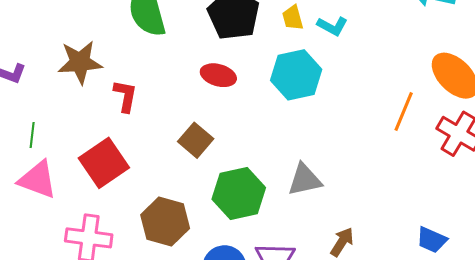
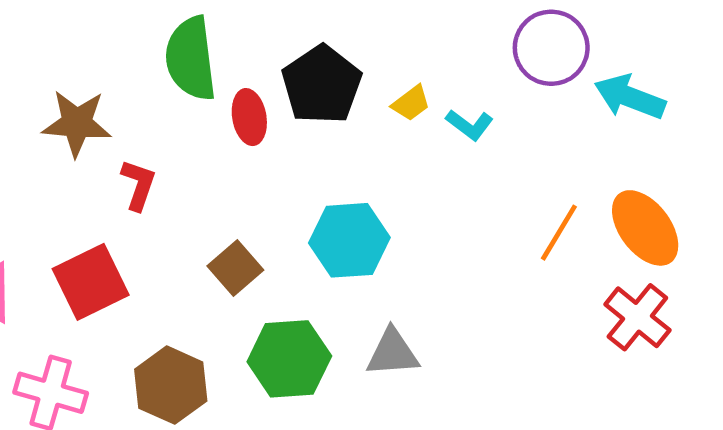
yellow trapezoid: (293, 18) -> (411, 103), turned -120
red ellipse: (218, 75) -> (249, 117), moved, turned 56
cyan hexagon: (296, 75) -> (349, 240), moved
orange line: (404, 112) -> (559, 233), moved

